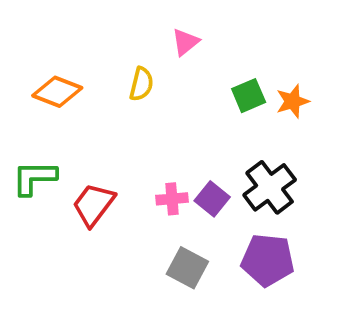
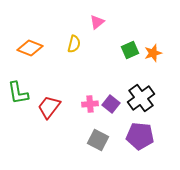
green L-shape: (34, 178) -> (18, 93), turned -100

